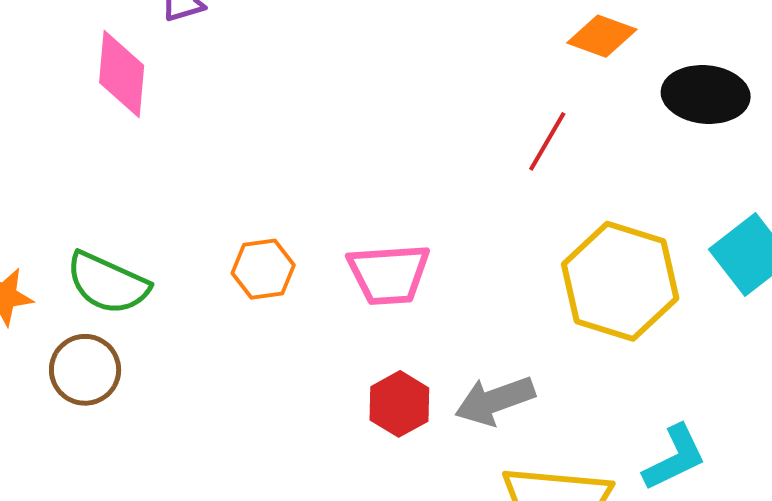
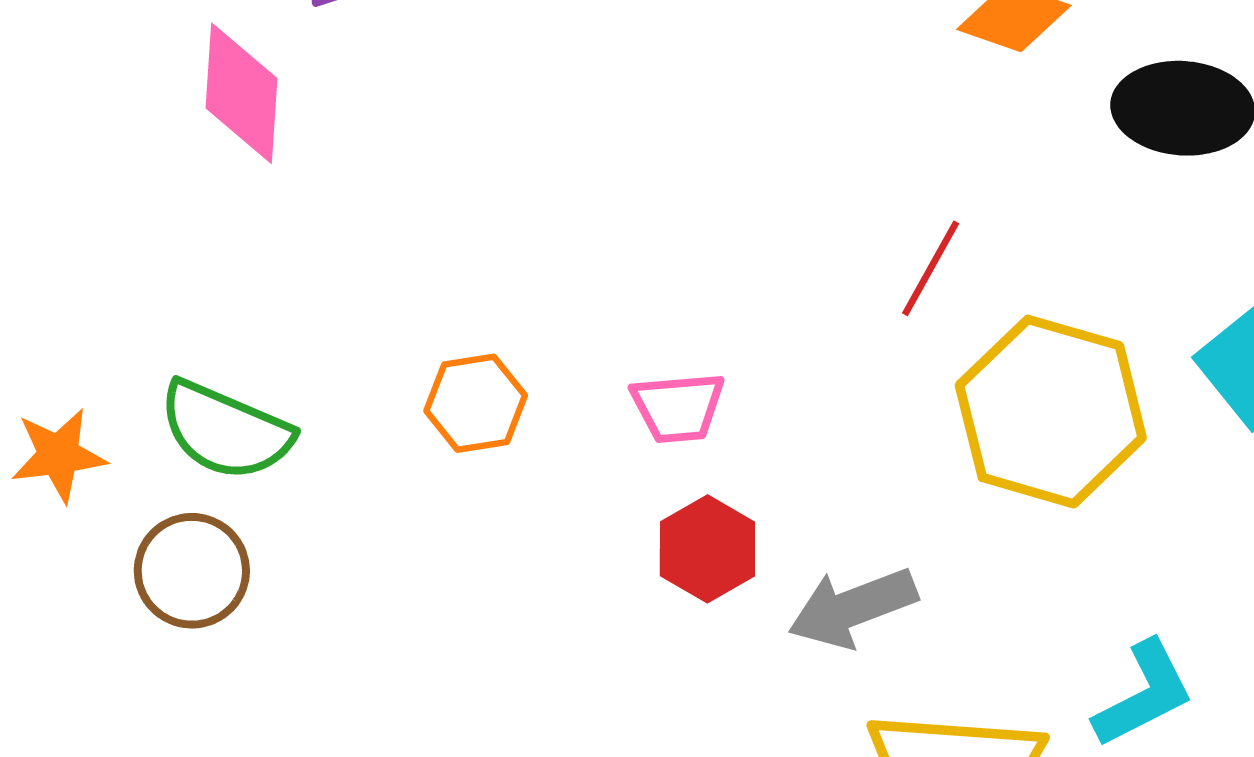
red line: (547, 141) -> (931, 268), moved
pink trapezoid: (389, 274) -> (678, 407), size x0.7
red hexagon: (399, 404) -> (707, 549), moved

